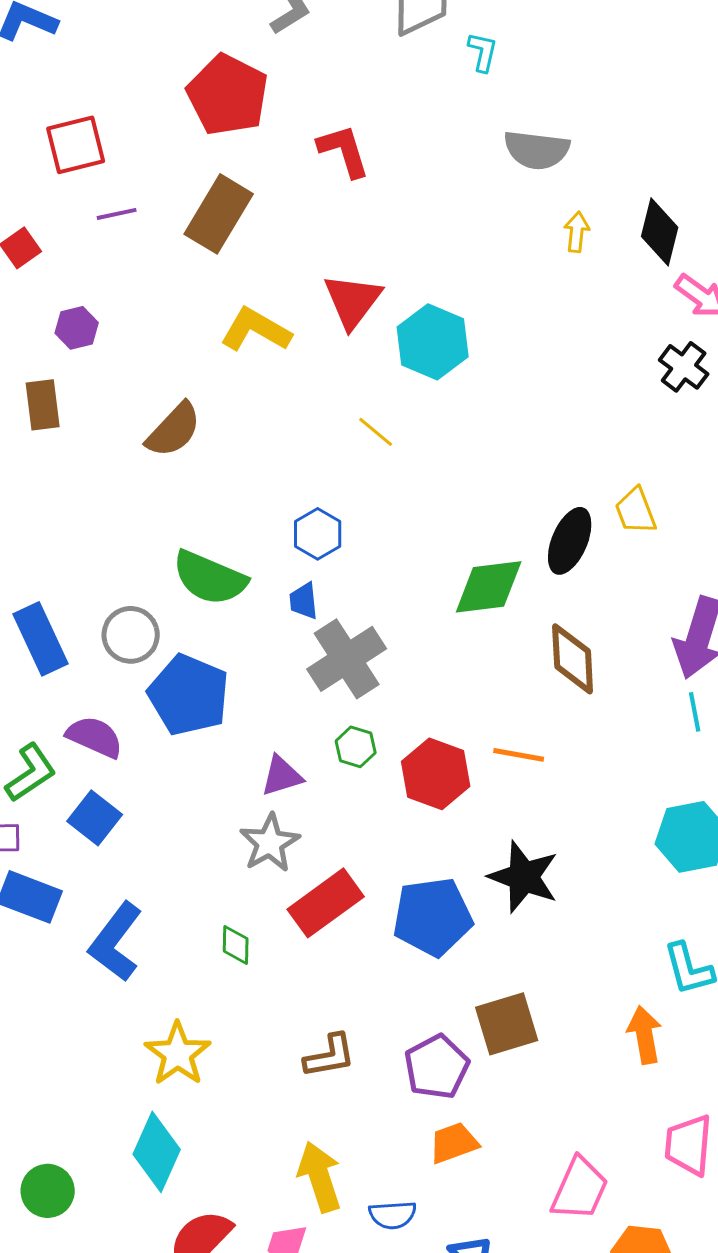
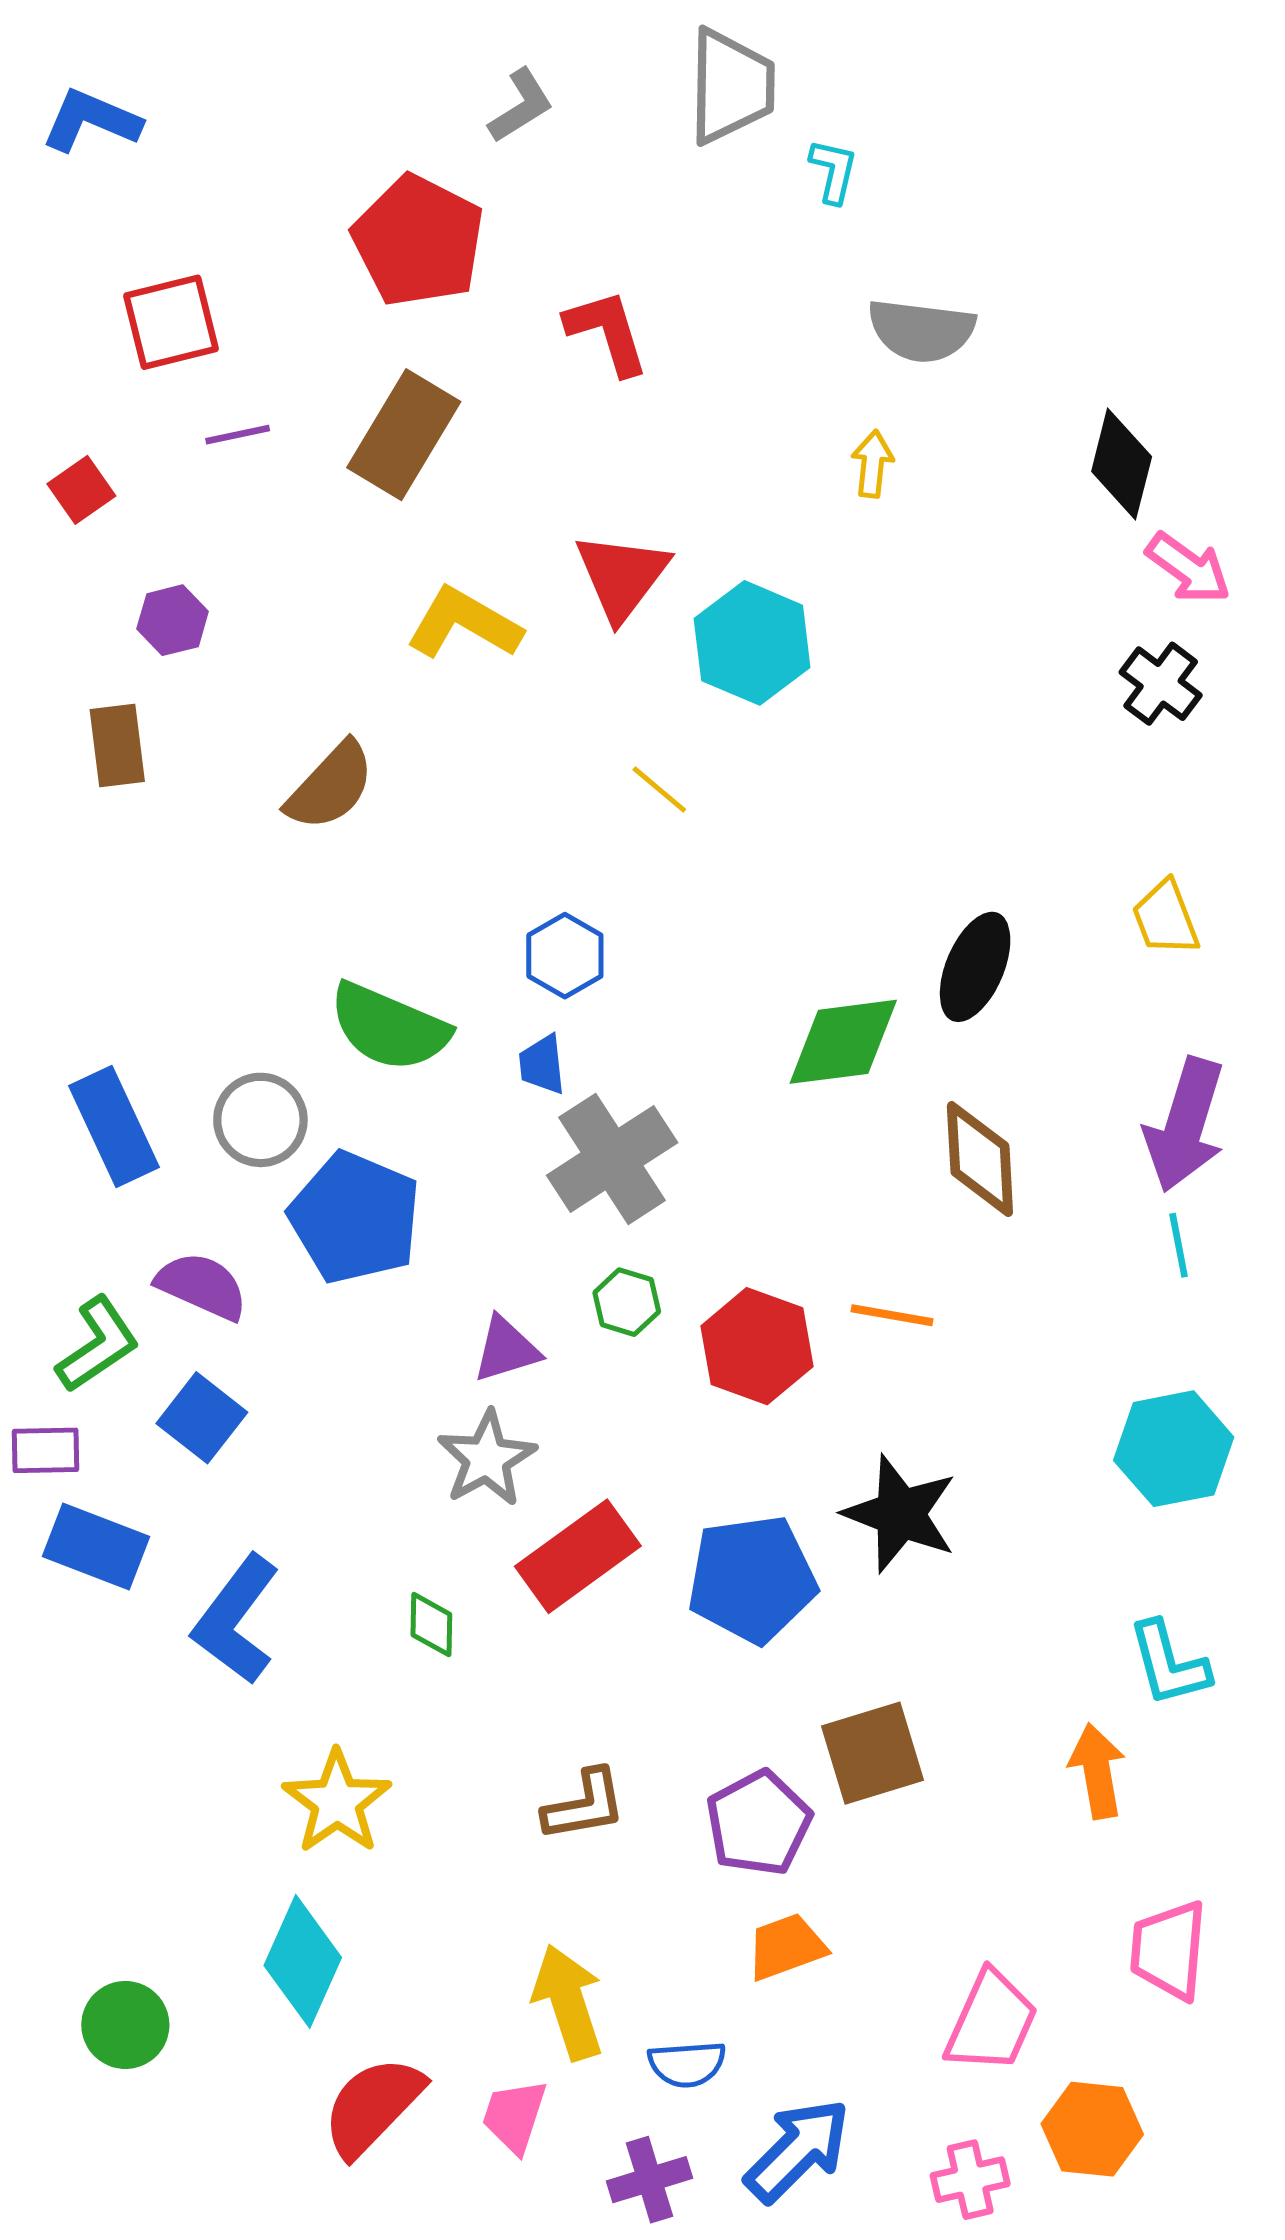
yellow arrow: (577, 232) -> (873, 464), moved
yellow trapezoid: (636, 511) -> (1166, 918), moved

